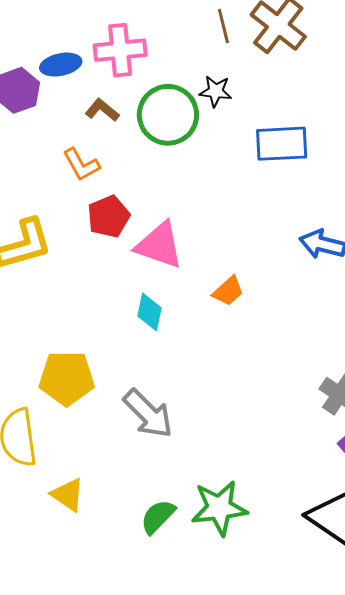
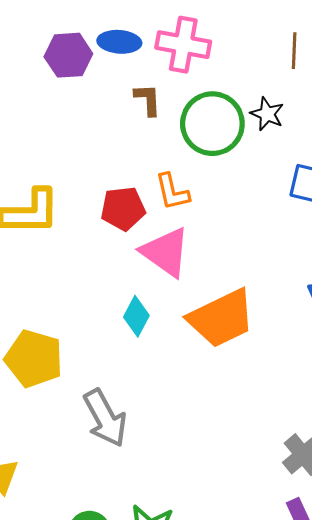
brown L-shape: (102, 110) -> (148, 100), turned 32
orange L-shape: (81, 164) -> (172, 192), moved
orange trapezoid: (228, 291) -> (221, 318), size x2.0

